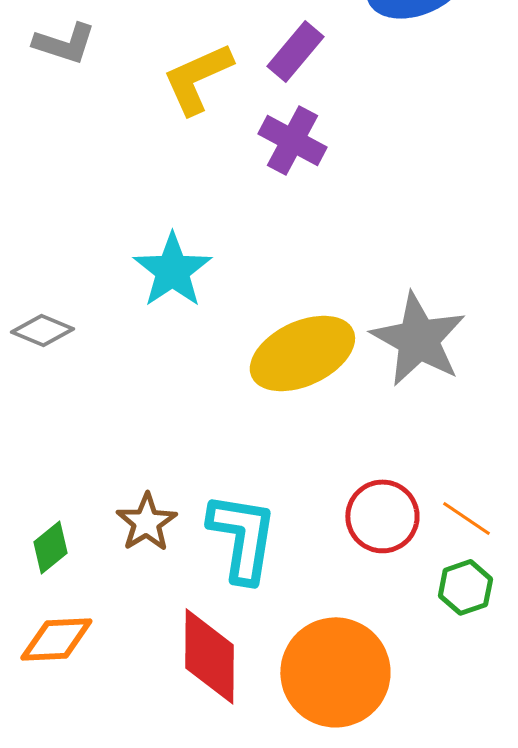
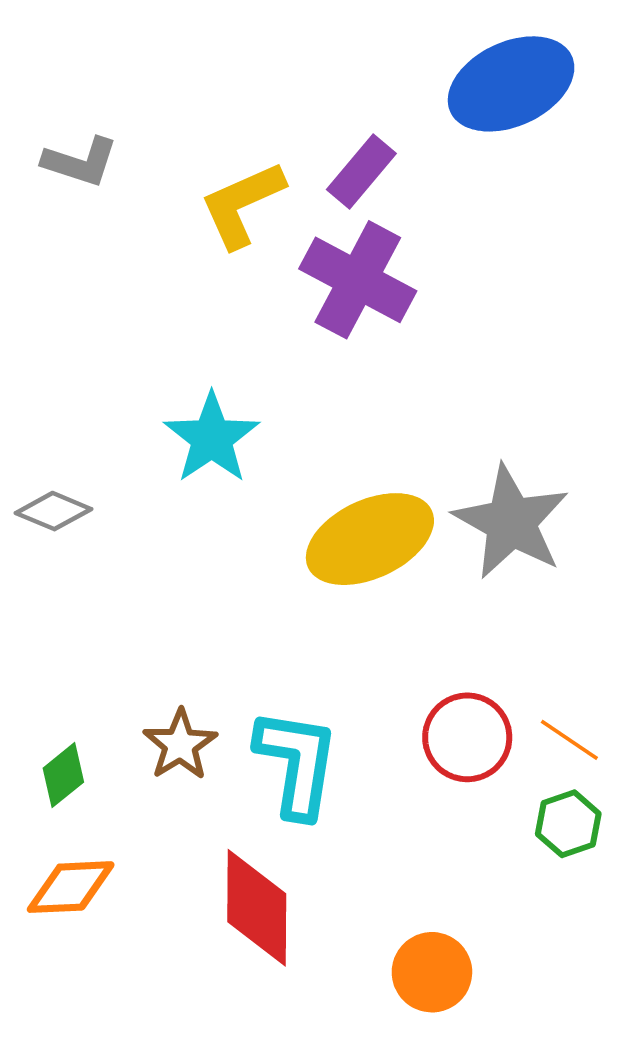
purple cross: (292, 140) -> (358, 280), size x1.4
orange circle: (335, 672) -> (432, 972), moved, size x0.6

